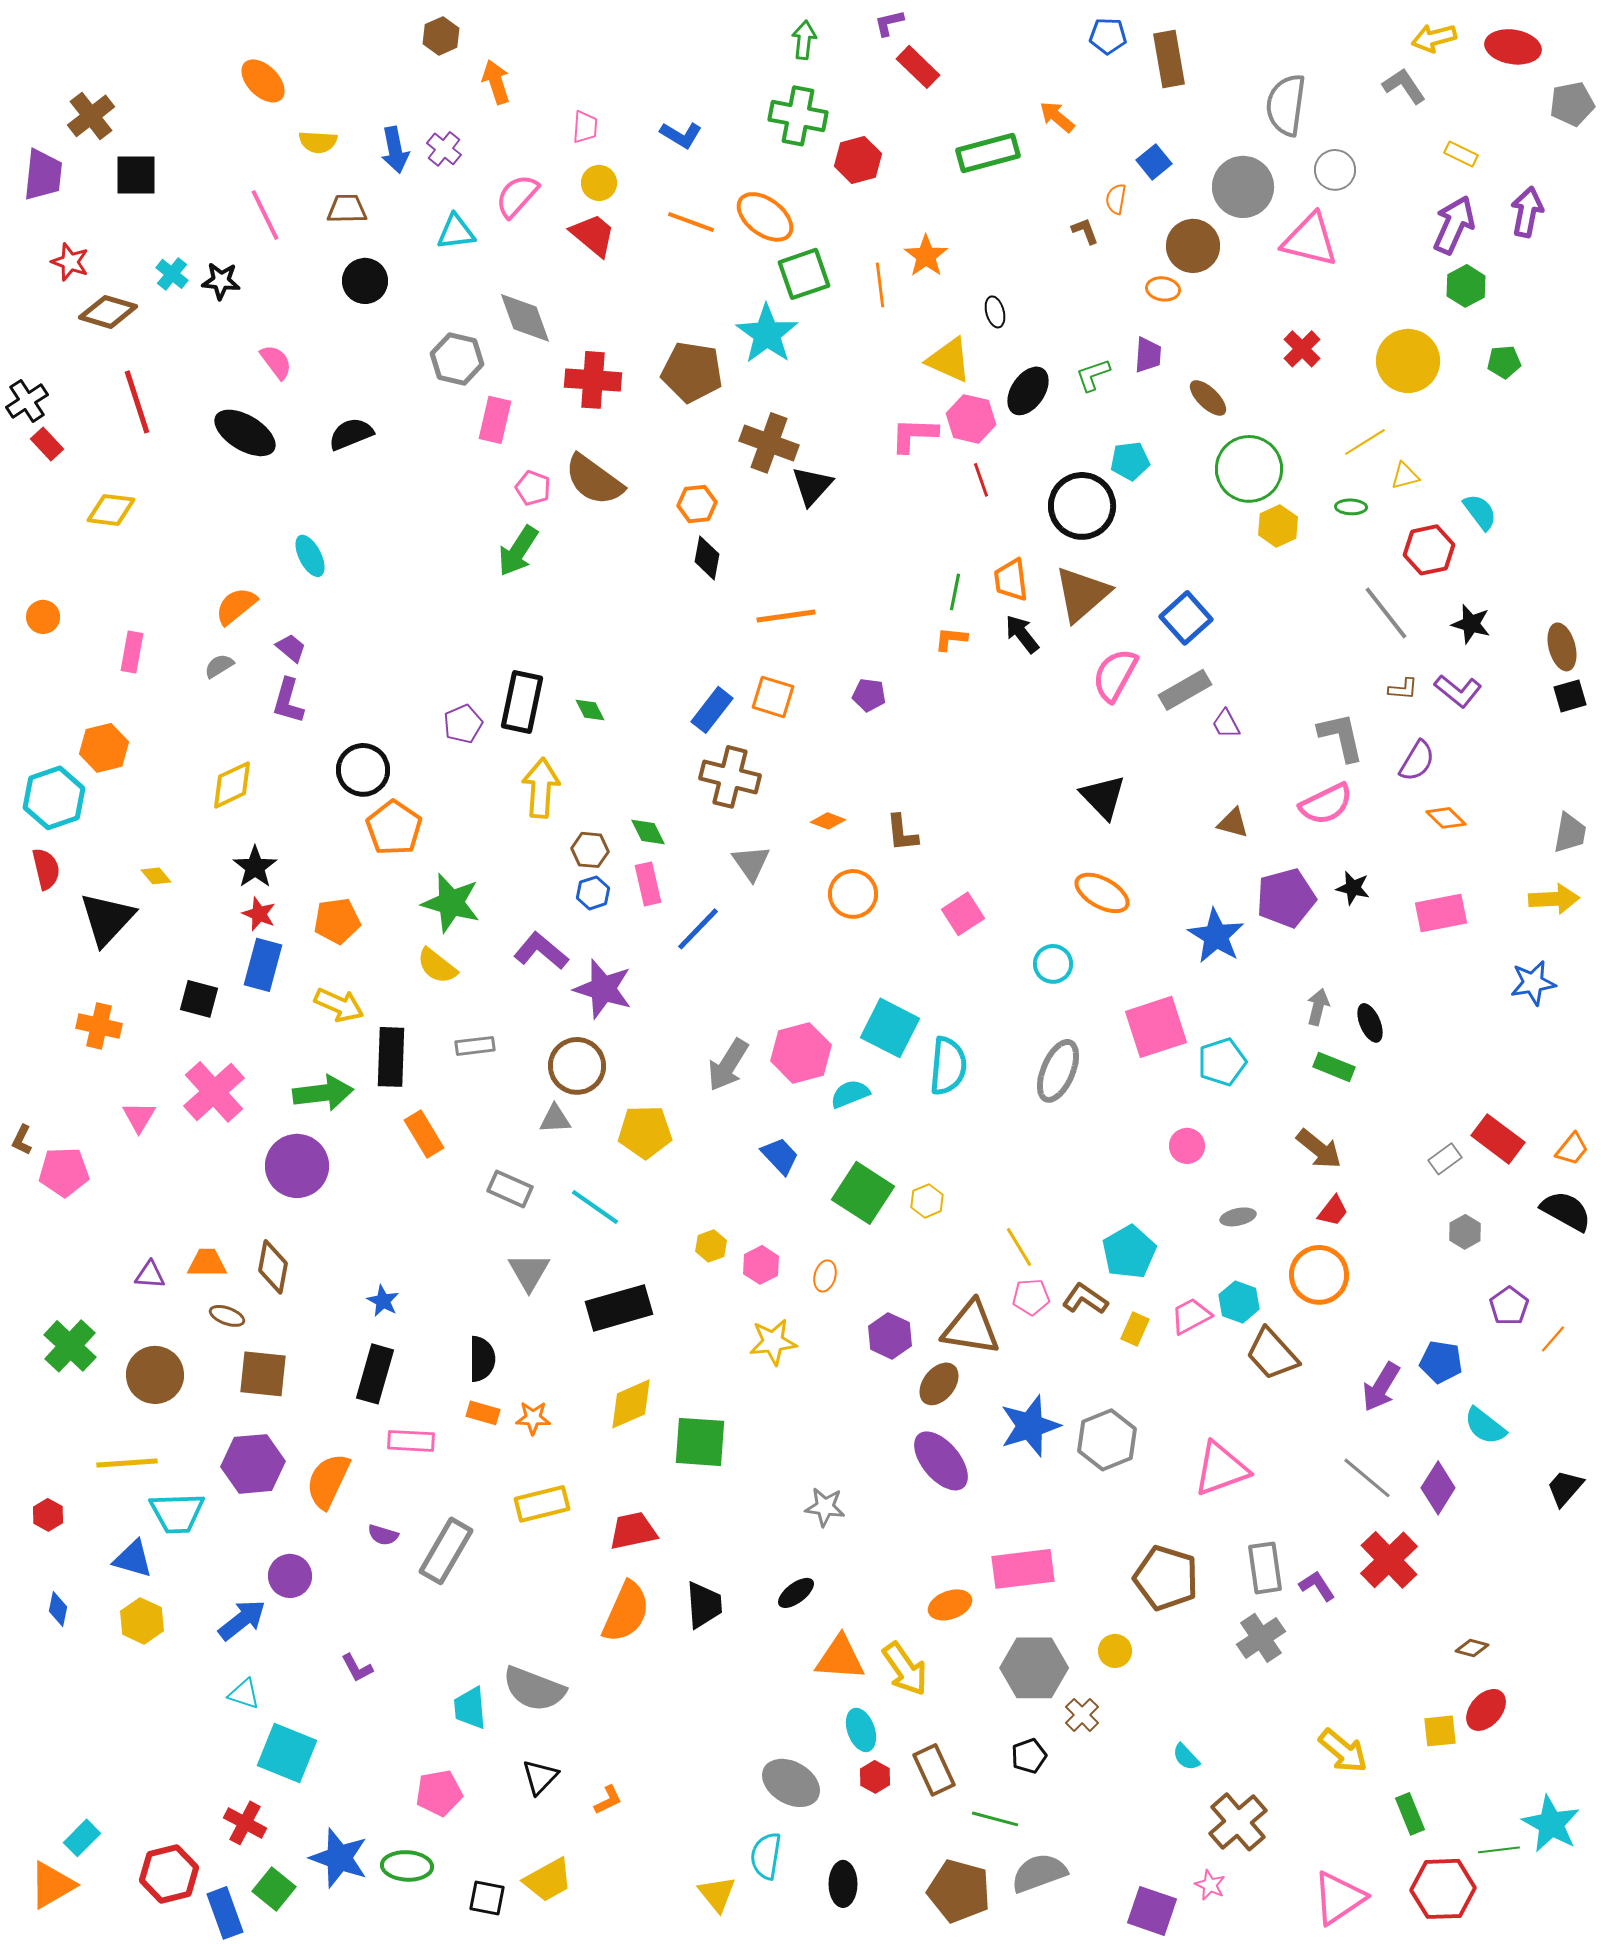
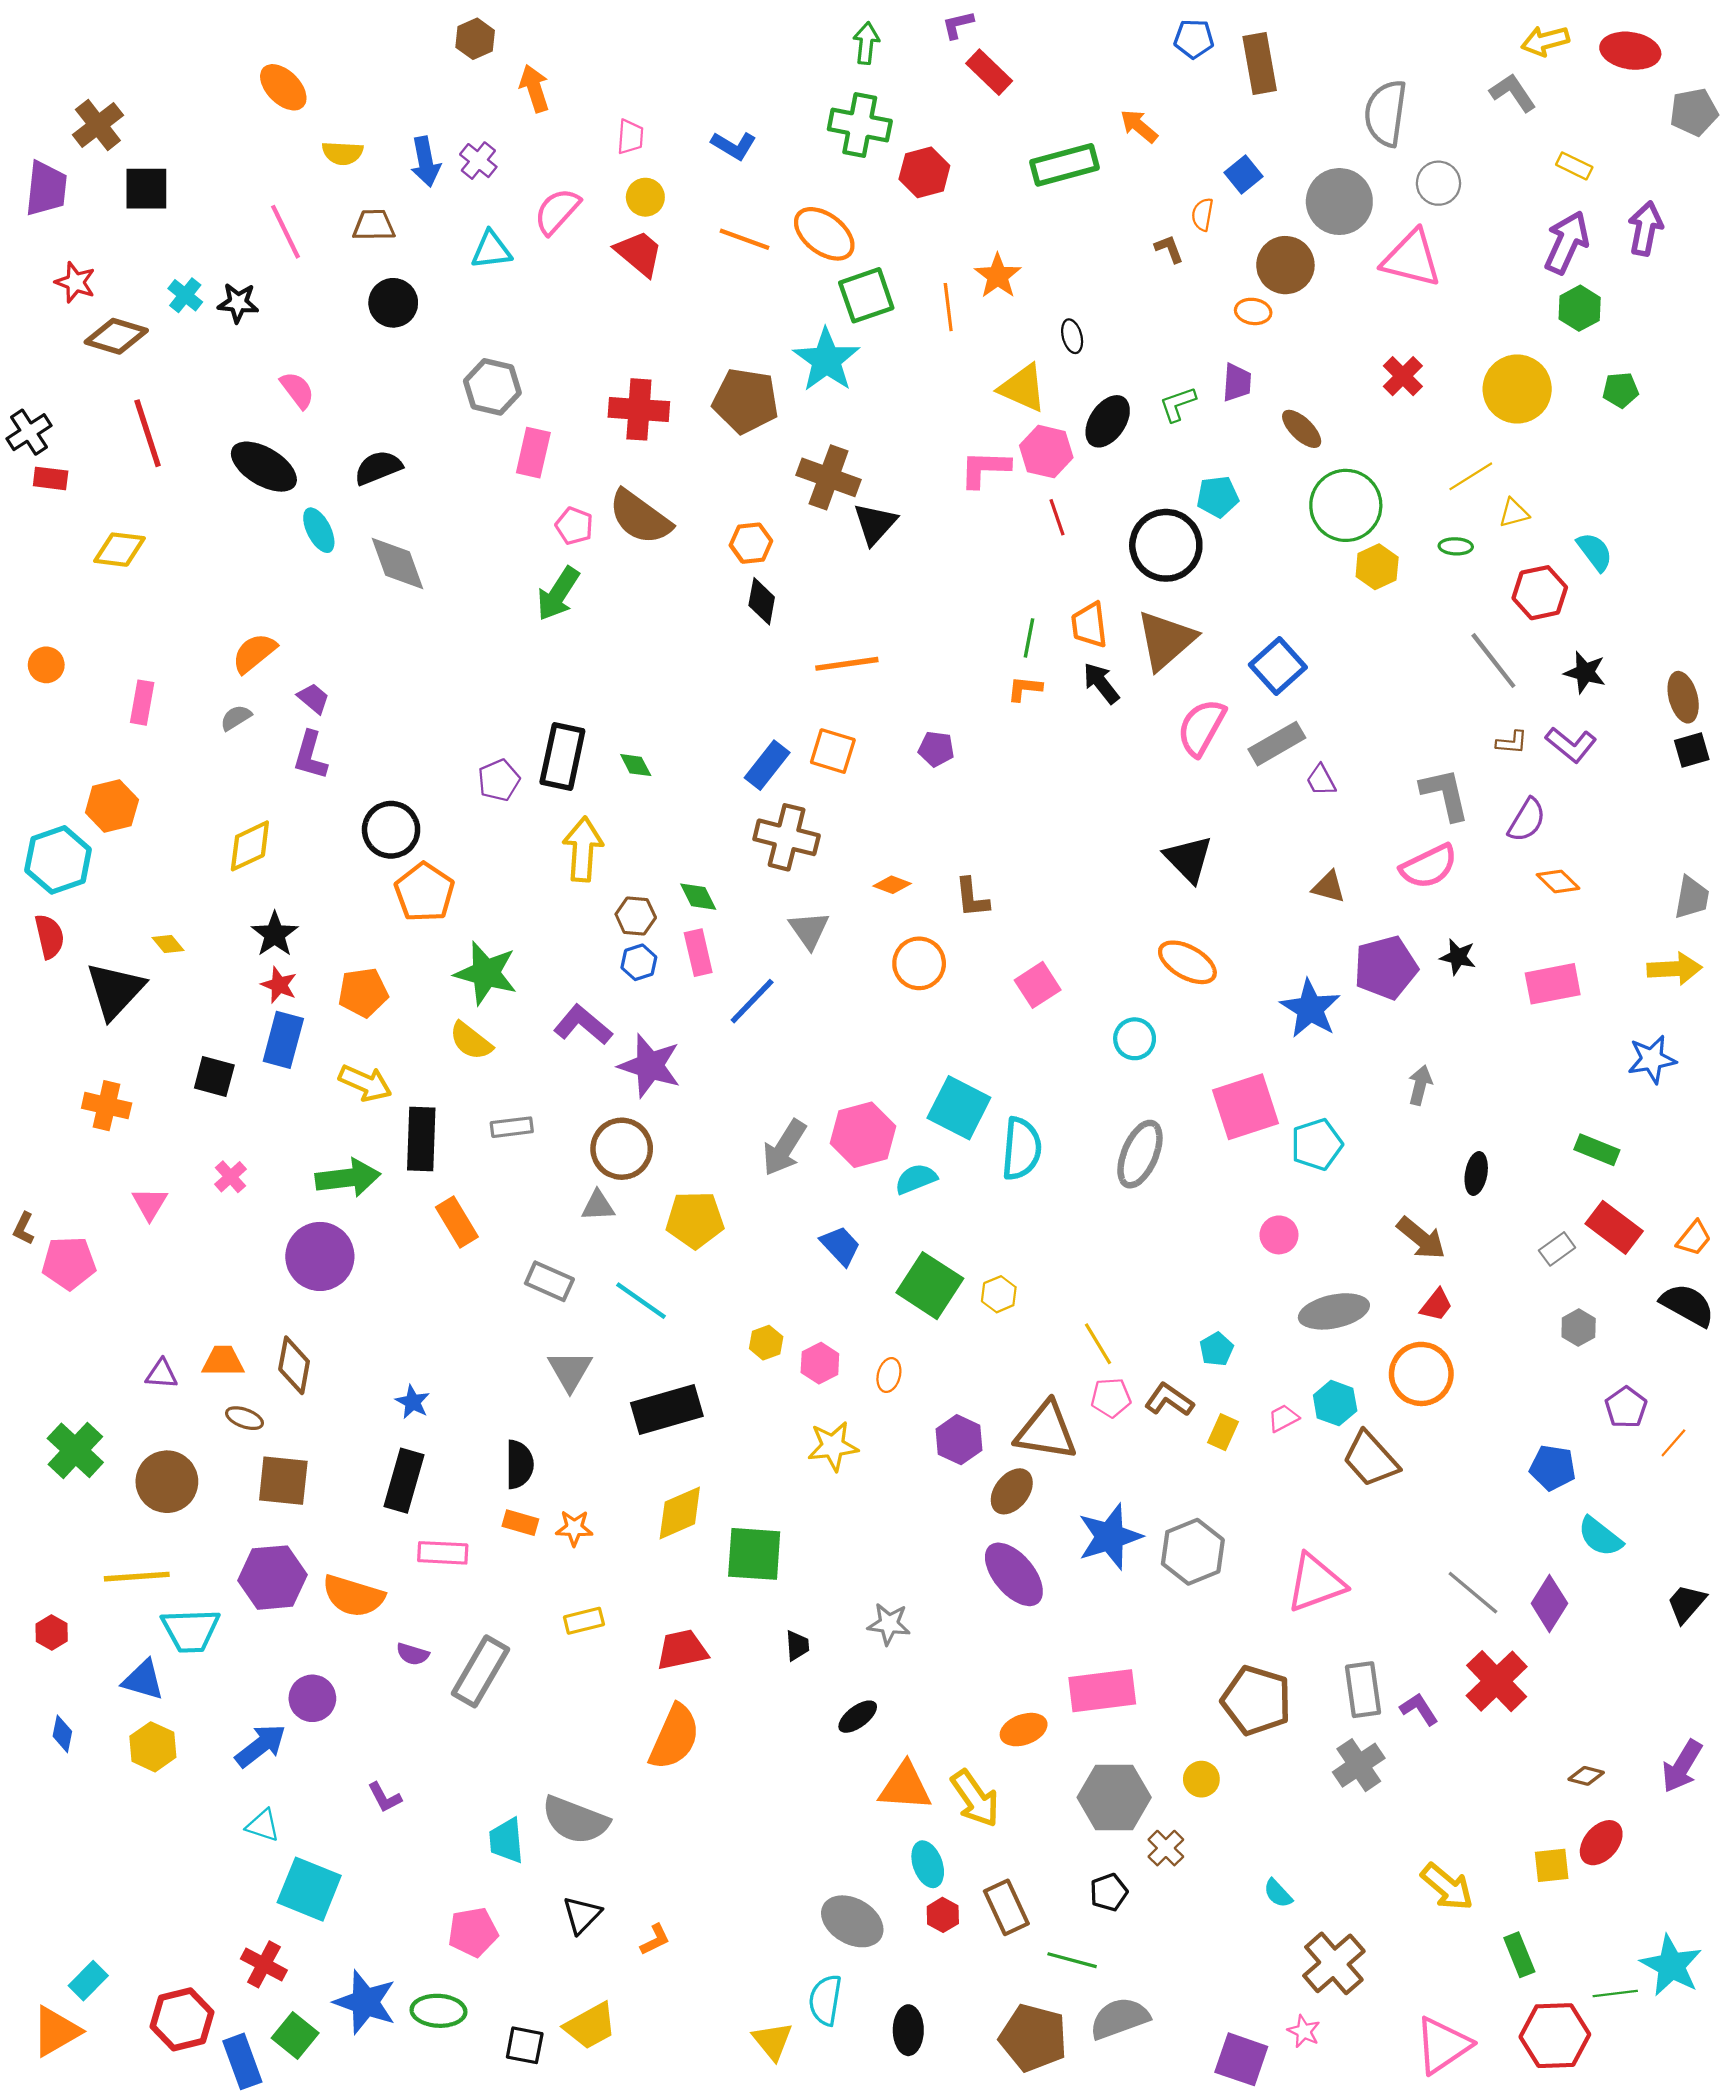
gray diamond: (525, 318) -> (398, 564), moved
red rectangle: (47, 444) -> (51, 478), turned -40
cyan ellipse: (310, 556) -> (319, 530), moved
black ellipse: (1370, 1023) -> (1476, 1174), moved, turned 33
green rectangle: (1334, 1067) -> (1597, 1150), moved
pink cross: (214, 1092) -> (230, 1177), size x0.5
gray ellipse: (1238, 1217) -> (1334, 1311), size x1.8
cyan pentagon: (1129, 1252) -> (1216, 1349), size x0.6
pink trapezoid: (1191, 1316) -> (1283, 1418), size x0.7
purple arrow: (1381, 1387) -> (1682, 1766), moved
orange semicircle: (328, 1481) -> (353, 1596), turned -98
yellow rectangle: (542, 1504) -> (584, 1621), size x0.7
black trapezoid: (704, 1605) -> (797, 1645), moved, size x0.6

